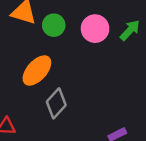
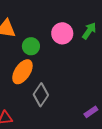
green circle: (54, 25) -> (31, 46), moved

